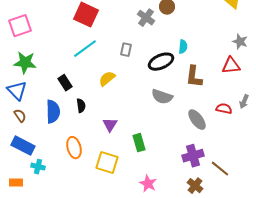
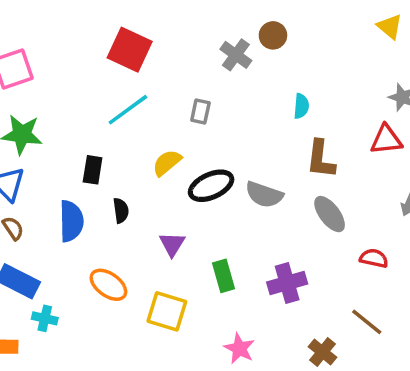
black ellipse: (161, 62) -> (211, 186), moved
black rectangle: (65, 83) -> (93, 170), turned 42
red semicircle: (224, 109) -> (374, 258), moved
gray ellipse: (197, 120) -> (330, 214), moved
orange ellipse: (74, 148) -> (108, 285), turned -40
purple cross: (193, 156) -> (287, 283), moved

